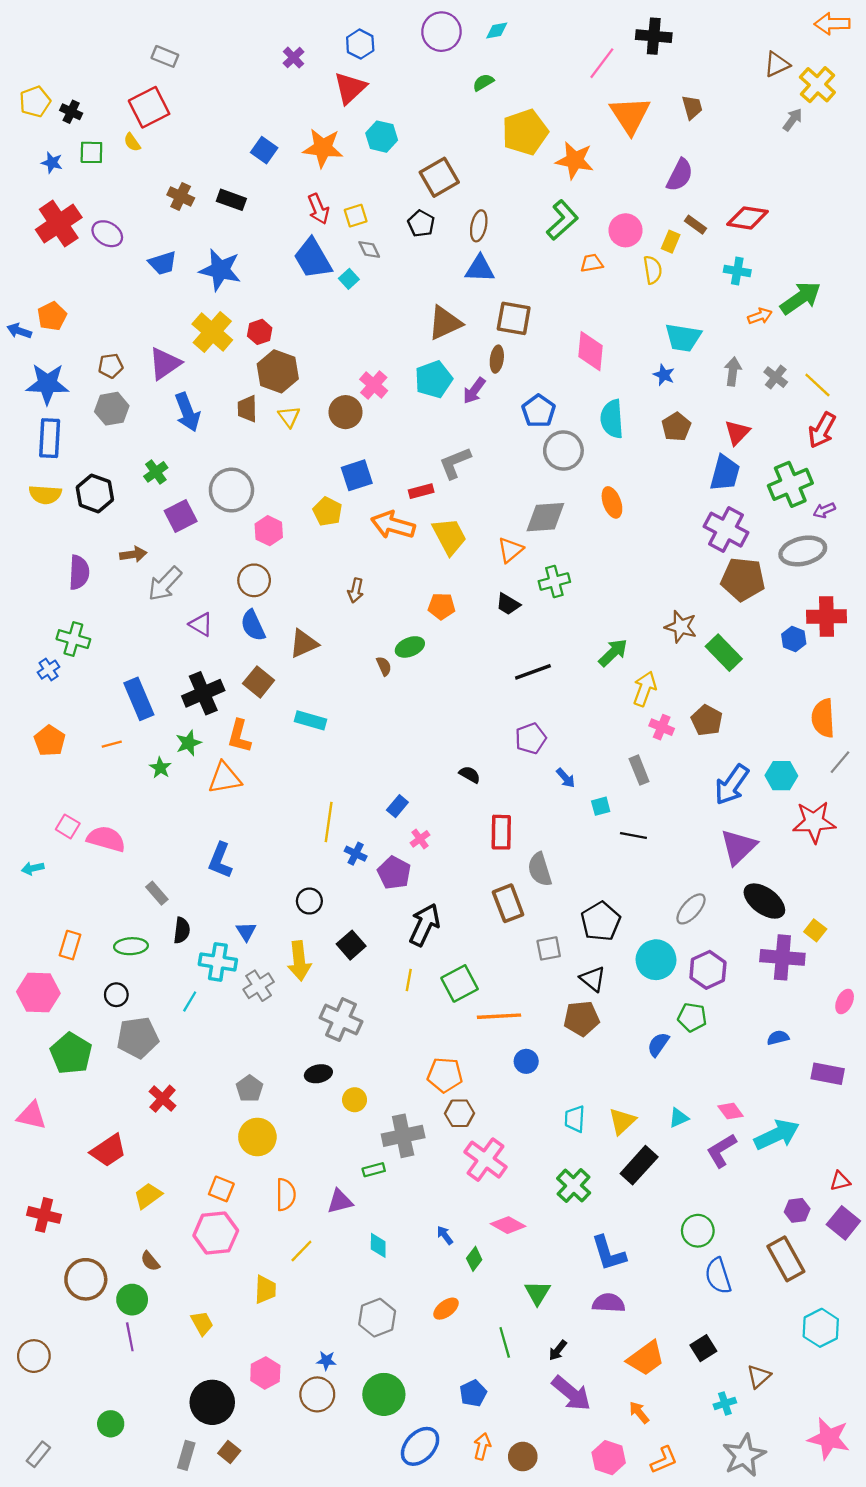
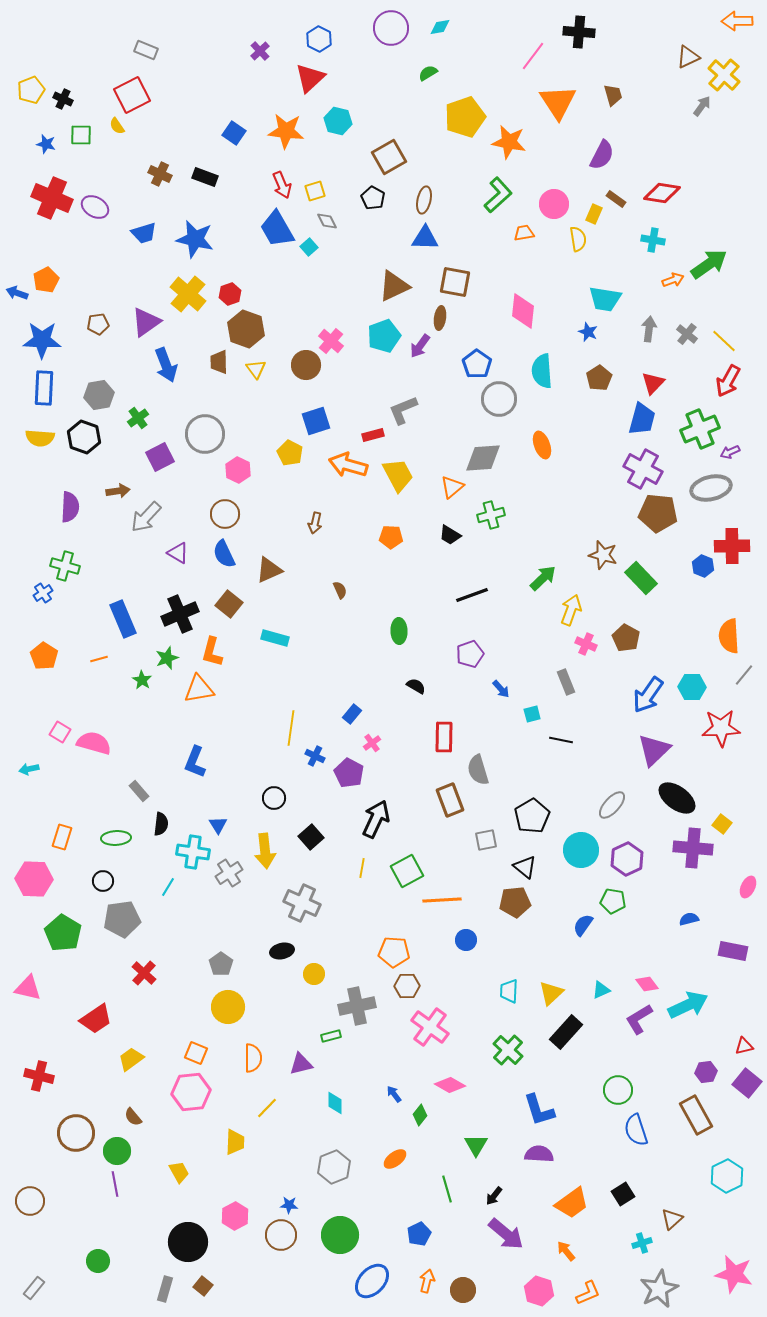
red cross: (59, 224) -> (52, 198), turned -33
gray hexagon: (112, 409) -> (99, 395), moved
green ellipse: (410, 647) -> (399, 631), moved, turned -70

